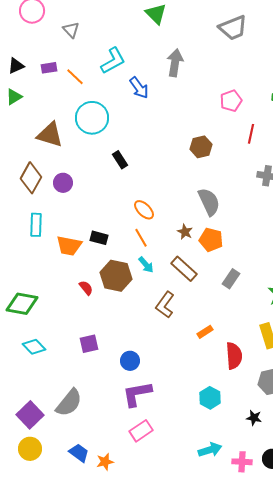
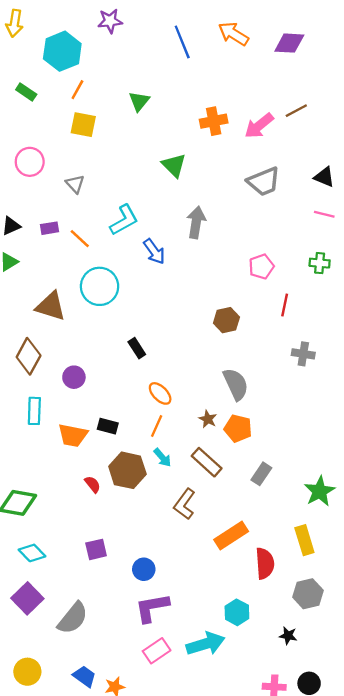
black rectangle: (120, 160) -> (137, 348), moved
purple circle: (63, 183) -> (74, 377), moved
orange line: (141, 238) -> (157, 426), turned 54
orange rectangle: (205, 332) -> (231, 535), size x1.8
purple square: (30, 415) -> (27, 598), moved
cyan arrow: (210, 450) -> (205, 644), moved, size x1.4

